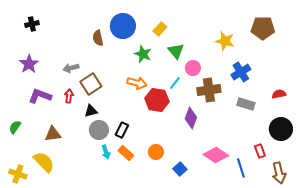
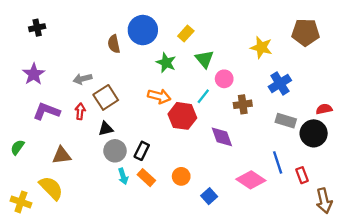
brown cross: (209, 90) -> (243, 104), size x0.7
purple diamond: (191, 118) -> (222, 137), turned -40
black circle: (281, 129) -> (314, 133), moved
blue line: (241, 168) -> (278, 162), moved

